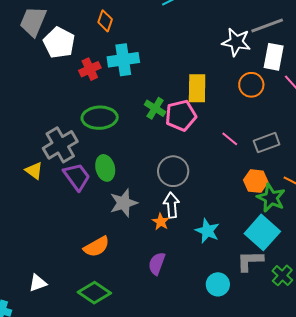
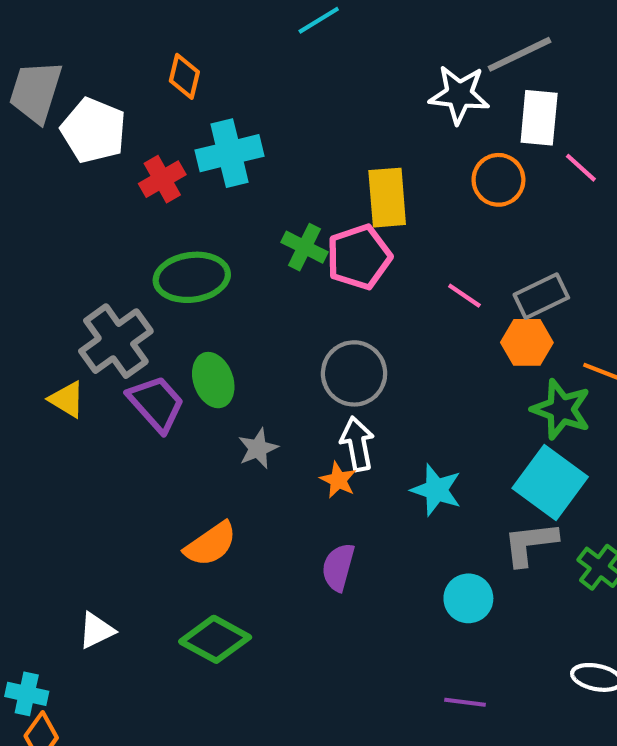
orange hexagon: (256, 181) -> (527, 342), moved
gray star: (124, 203) -> (258, 449), size x0.7

